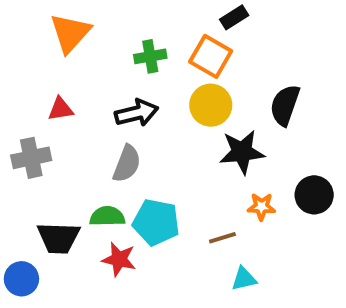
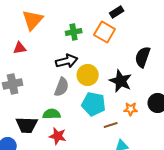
yellow circle: (211, 105) -> (88, 75), moved
red triangle: (60, 109) -> (20, 48), moved
black star: (242, 152) -> (121, 81), turned 30
cyan pentagon: (156, 222) -> (94, 104), moved

